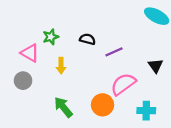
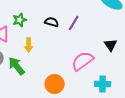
purple line: (114, 52) -> (74, 23), moved, turned -35
orange circle: (102, 105) -> (55, 84), moved
green arrow: (63, 107) -> (17, 66), moved

